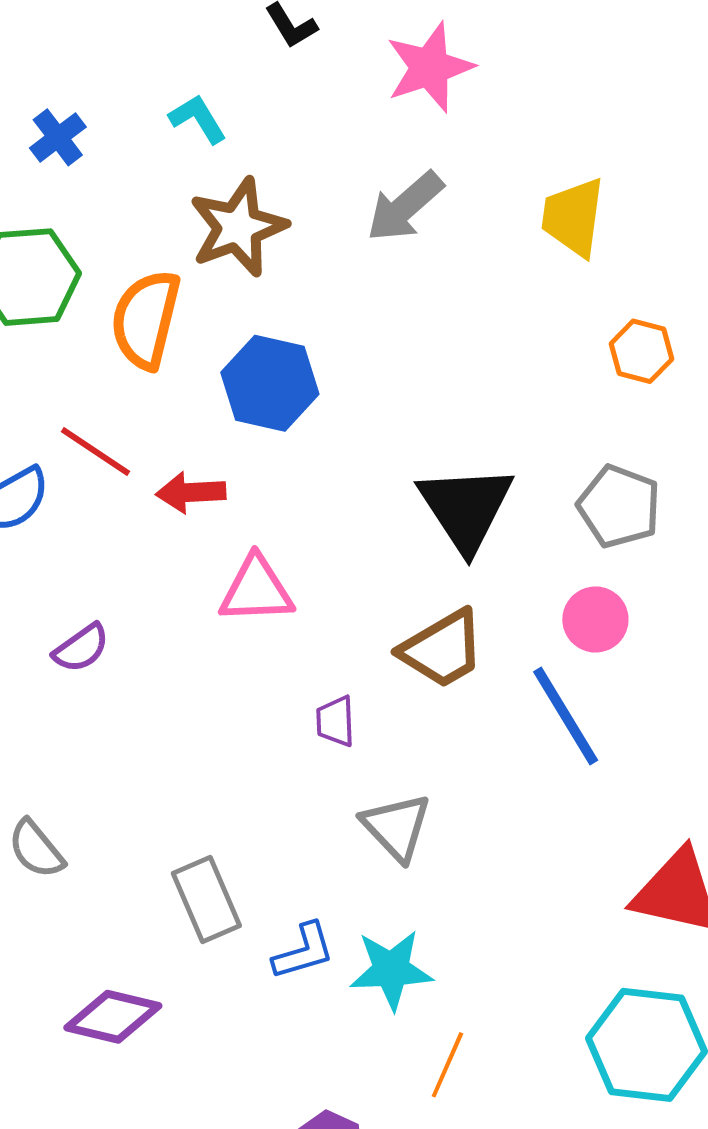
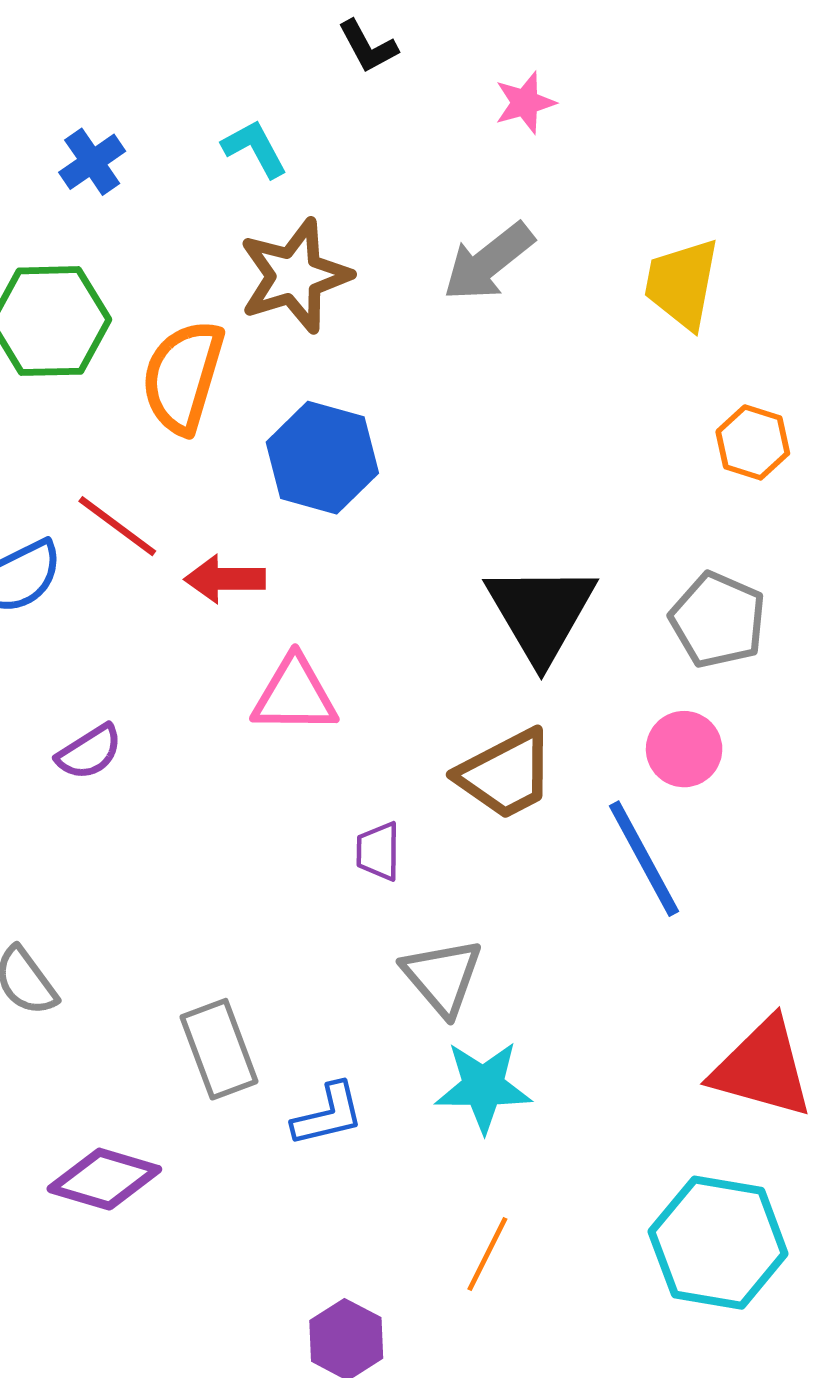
pink star: (430, 67) -> (525, 103), size x0.6
cyan star: (391, 970) -> (483, 1087), moved

